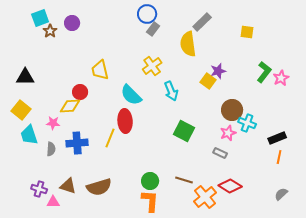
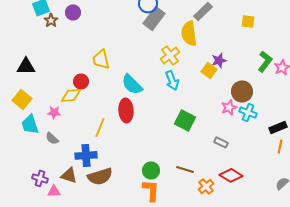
gray rectangle: (153, 29) -> (154, 18), size x1.6
yellow cross: (152, 66) -> (170, 55), moved
brown circle: (232, 110) -> (242, 91), moved
pink star: (228, 133) -> (229, 107), moved
yellow line: (110, 138) -> (100, 127), moved
blue cross: (77, 143) -> (86, 155), moved
gray semicircle: (51, 149) -> (52, 138), turned 128
orange cross: (205, 197) -> (206, 186), size x0.7

